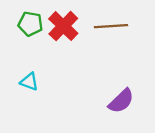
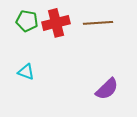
red cross: (63, 26) -> (56, 23), turned 32

